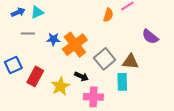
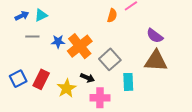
brown triangle: (130, 62) -> (156, 61), moved, size x1.4
blue square: (13, 65) -> (18, 79), moved

